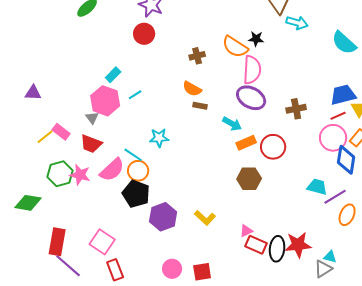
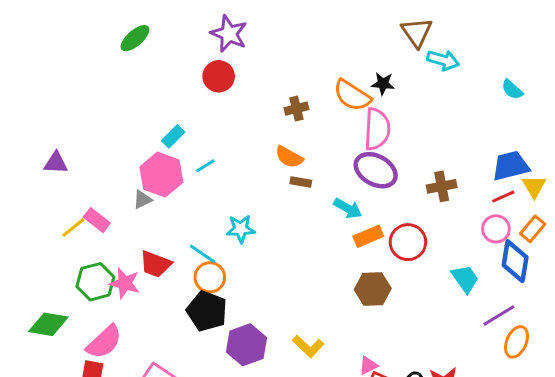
cyan semicircle: (344, 43) -> (512, 90), size x0.6
gray triangle: (92, 118) -> (142, 200), turned 40
pink circle: (333, 138) -> (496, 229), size x0.7
red trapezoid: (91, 144) -> (156, 264), moved
pink semicircle: (112, 170) -> (104, 342), moved
cyan trapezoid: (317, 187) -> (465, 279), moved, turned 40

